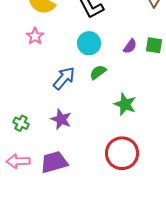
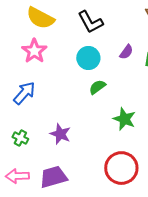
pink star: (35, 36) -> (34, 51), size x1.4
purple semicircle: (130, 46) -> (126, 52), moved
blue arrow: (64, 78) -> (24, 93), moved

